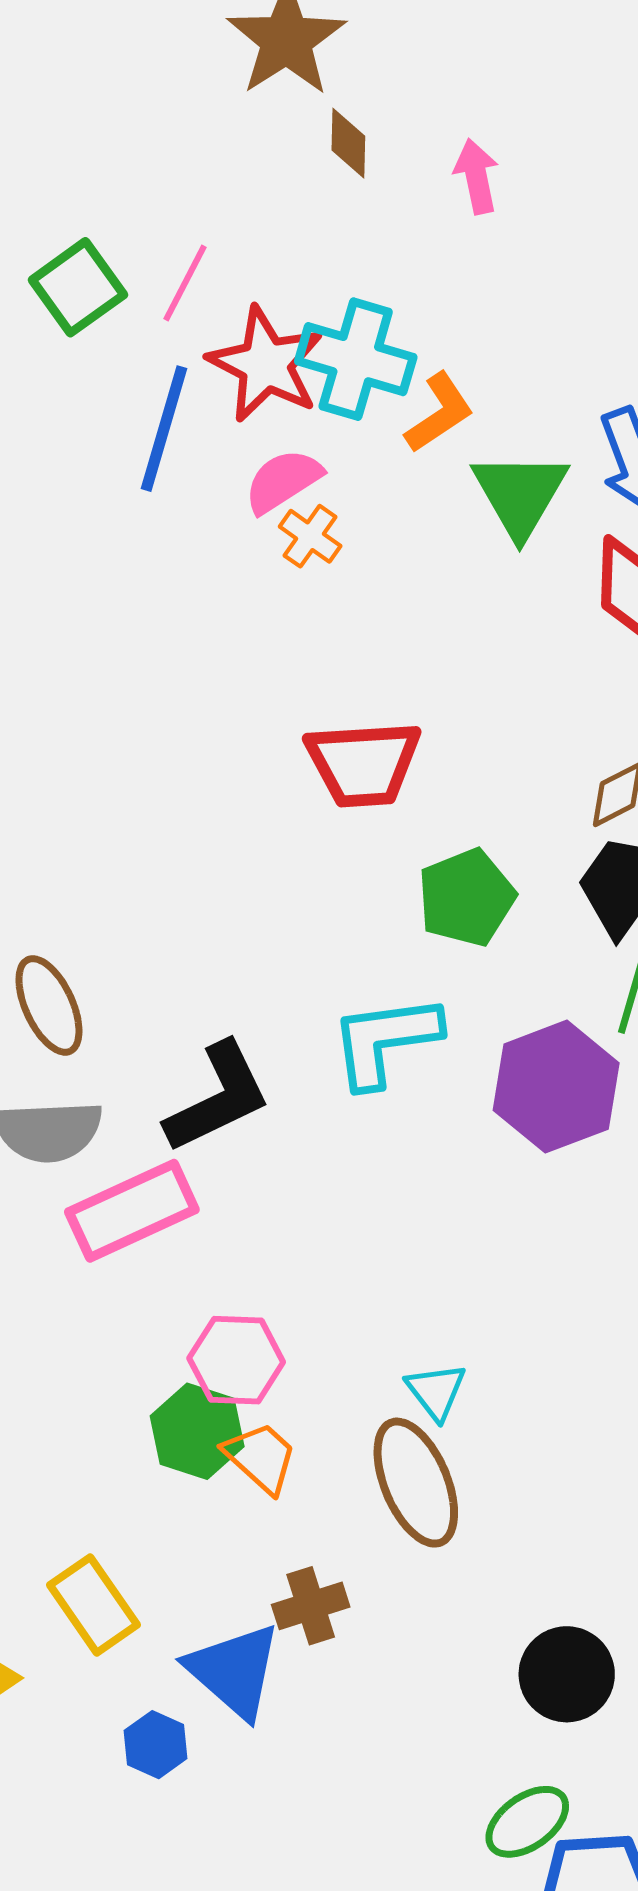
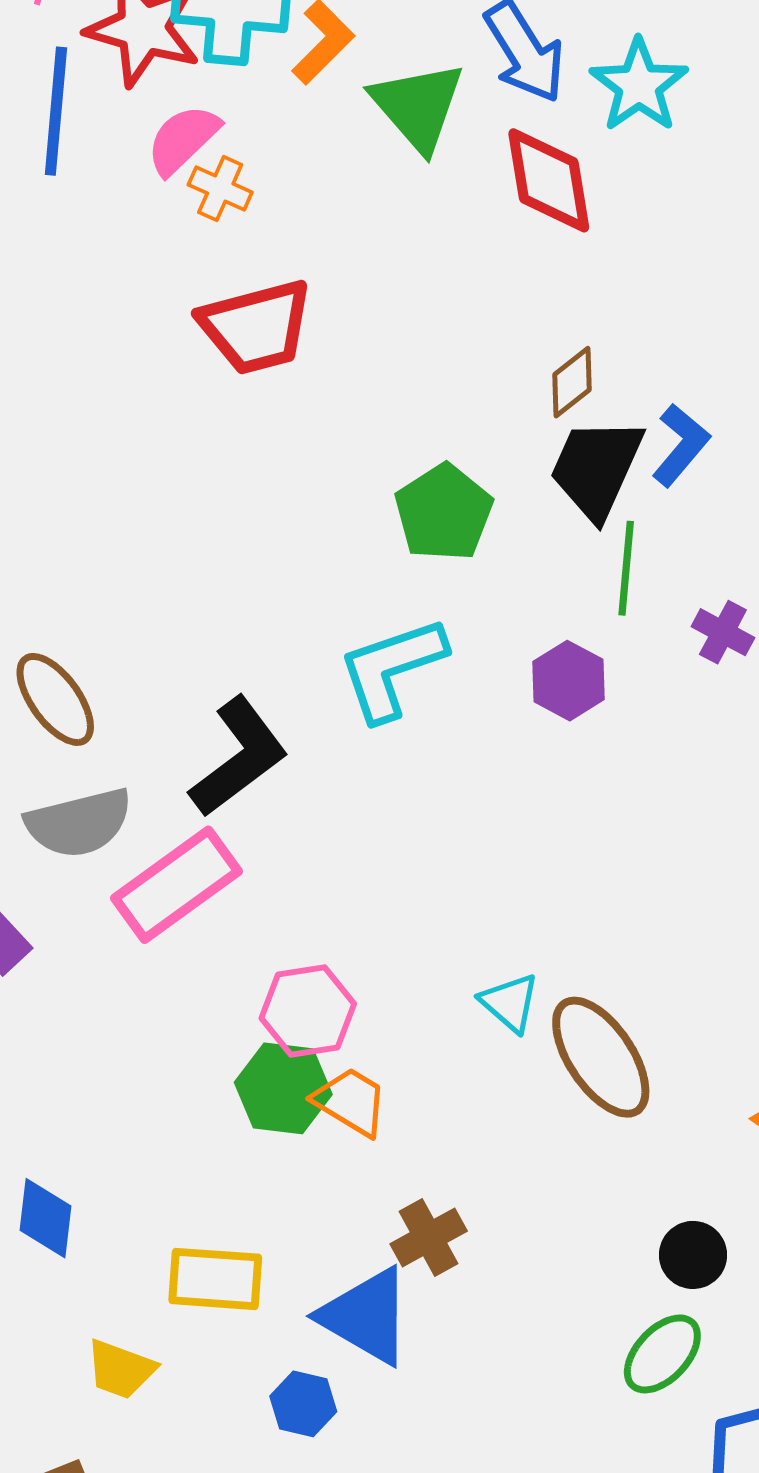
red trapezoid: (363, 763) -> (256, 327), moved
purple hexagon: (556, 1087) -> (568, 681), size x0.6
brown ellipse: (416, 1483) -> (601, 1057), moved
yellow rectangle: (93, 1605) -> (215, 1279), turned -40
black circle: (567, 1674) -> (693, 1255), size x0.7
green ellipse: (527, 1822) -> (662, 1354), moved

